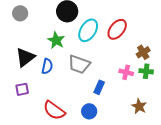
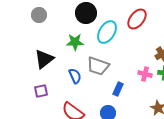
red ellipse: (117, 29) -> (137, 19), moved
green star: (56, 40) -> (75, 42), turned -30
blue semicircle: (47, 66) -> (75, 76), moved, turned -35

